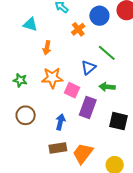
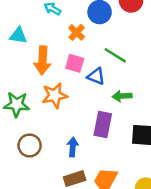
orange arrow: (47, 48) -> (42, 60), size x1.6
blue triangle: (88, 67) -> (96, 76), turned -49
green star: (20, 80) -> (17, 104), size x1.5
pink square: (72, 90) -> (75, 63), moved

